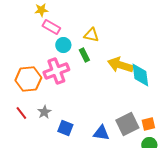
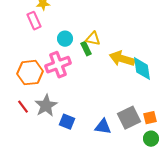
pink rectangle: (51, 27) -> (34, 21), moved, turned 36
yellow triangle: (91, 35) -> (93, 39), moved
gray star: (44, 112) -> (46, 106), size x1.6

